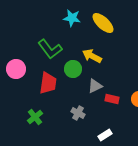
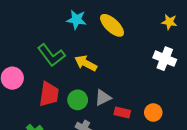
yellow arrow: (92, 56) -> (86, 63), moved
green circle: (73, 69) -> (78, 100), moved

